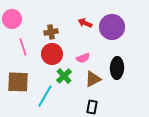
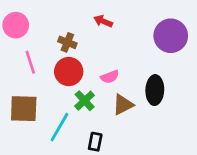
red arrow: (85, 23) -> (103, 21), moved
purple circle: (112, 27) -> (171, 36), moved
brown cross: (51, 32) -> (67, 42), turned 32
black rectangle: (92, 107) -> (95, 142), moved

